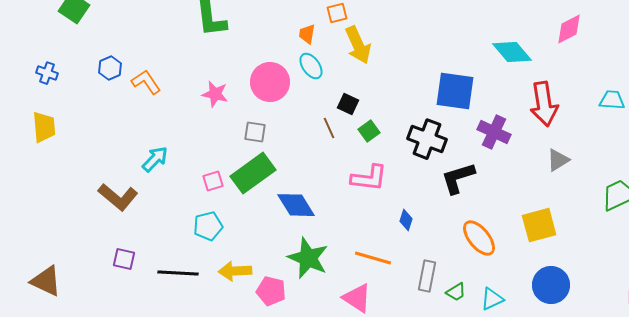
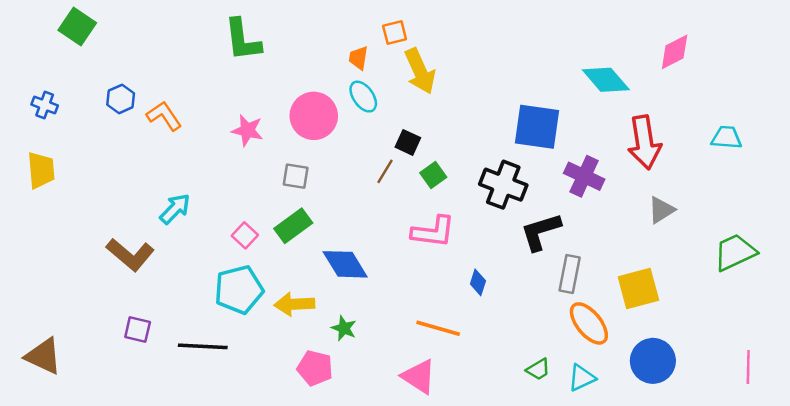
brown line: (329, 128) -> (385, 171), turned 55
green rectangle: (253, 173) -> (293, 226), size x0.7
pink square: (213, 181) -> (245, 235), turned -30
cyan pentagon: (208, 226) -> (239, 290), size x1.4
orange ellipse: (479, 238) -> (589, 323), moved
green star: (308, 258) -> (344, 328), moved, size x0.5
yellow arrow: (235, 271) -> (294, 304), moved
gray rectangle: (427, 276) -> (570, 274), moved

